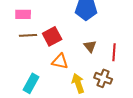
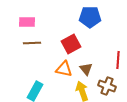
red square: (52, 36) -> (71, 44), moved
brown triangle: (90, 46) -> (86, 69), moved

